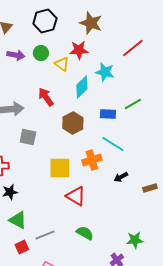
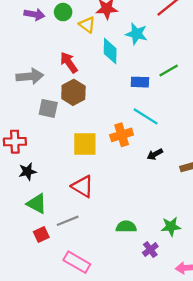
cyan diamond: (82, 87) -> (110, 51), turned -45
brown hexagon: (73, 123) -> (73, 92), moved
red triangle: (76, 196) -> (83, 186), moved
green semicircle: (85, 233) -> (126, 227), moved, turned -30

